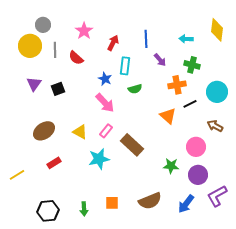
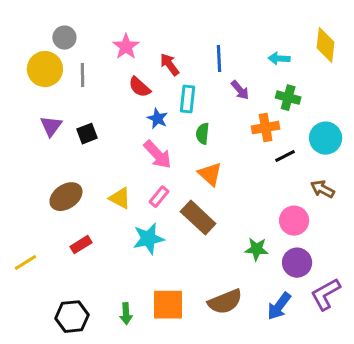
red arrow: (113, 43) -> (169, 65), turned -63
red semicircle: (76, 58) -> (139, 87), moved
green semicircle: (135, 89) -> (203, 134), turned 112
orange triangle: (168, 116) -> (210, 174), moved
orange square: (112, 203) -> (168, 305), size x1.6

